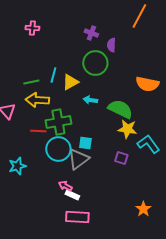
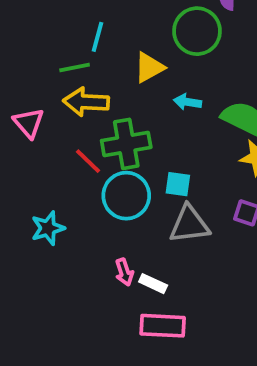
cyan line: (53, 75) -> (98, 37), moved
red line: (38, 131) -> (88, 161), turned 42
gray triangle: (78, 159) -> (189, 224), moved, turned 30
pink arrow: (65, 186) -> (124, 272), moved, turned -136

